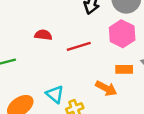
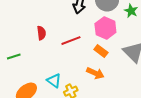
red semicircle: (43, 35) -> (41, 33), turned 80
orange rectangle: (124, 69) -> (101, 51), moved, turned 40

